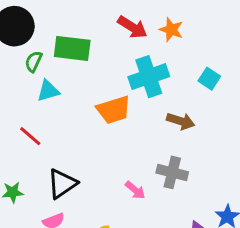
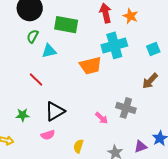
red arrow: (132, 27) -> (106, 13), turned -138
green semicircle: (34, 62) -> (33, 36), moved
cyan square: (209, 79) -> (153, 49), turned 32
brown arrow: (181, 121) -> (150, 81), moved, turned 114

